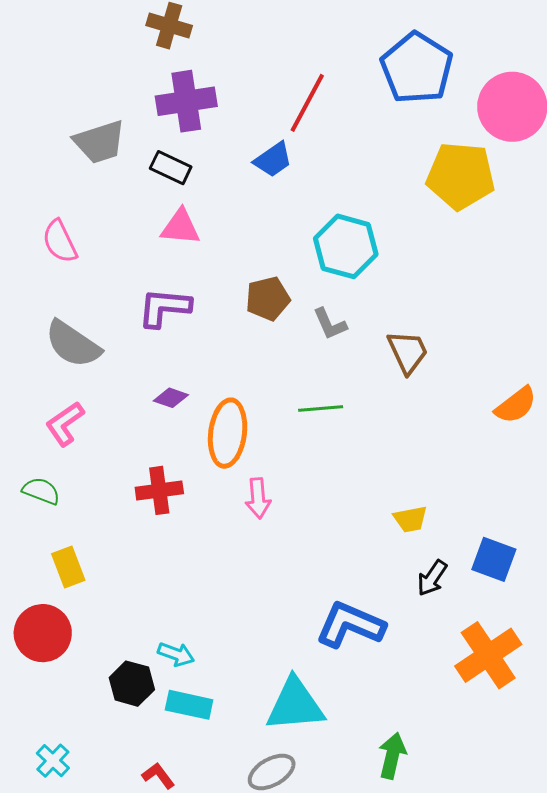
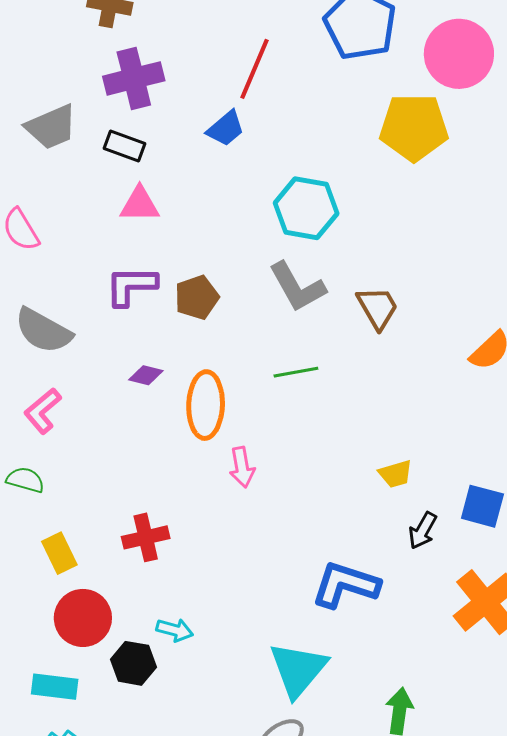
brown pentagon: (268, 298) -> (197, 297), moved
gray L-shape: (330, 324) -> (297, 287), size x1.6
red cross: (159, 490) -> (146, 537), moved
red circle: (43, 633) -> (83, 618), moved
cyan rectangle: (189, 705) -> (55, 687), moved
cyan triangle: (295, 705) -> (298, 669), turned -40

